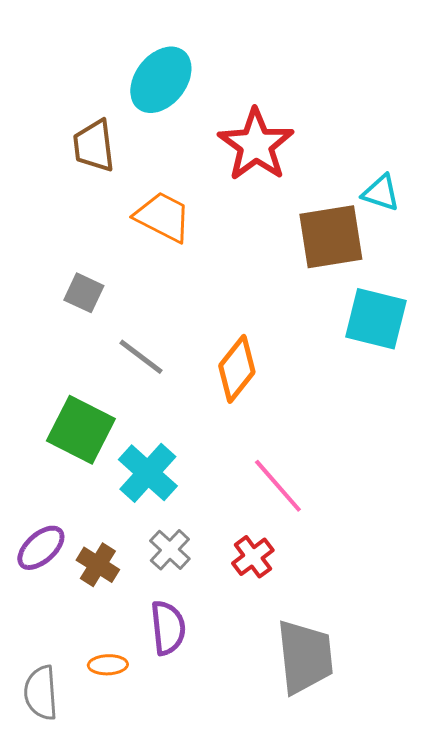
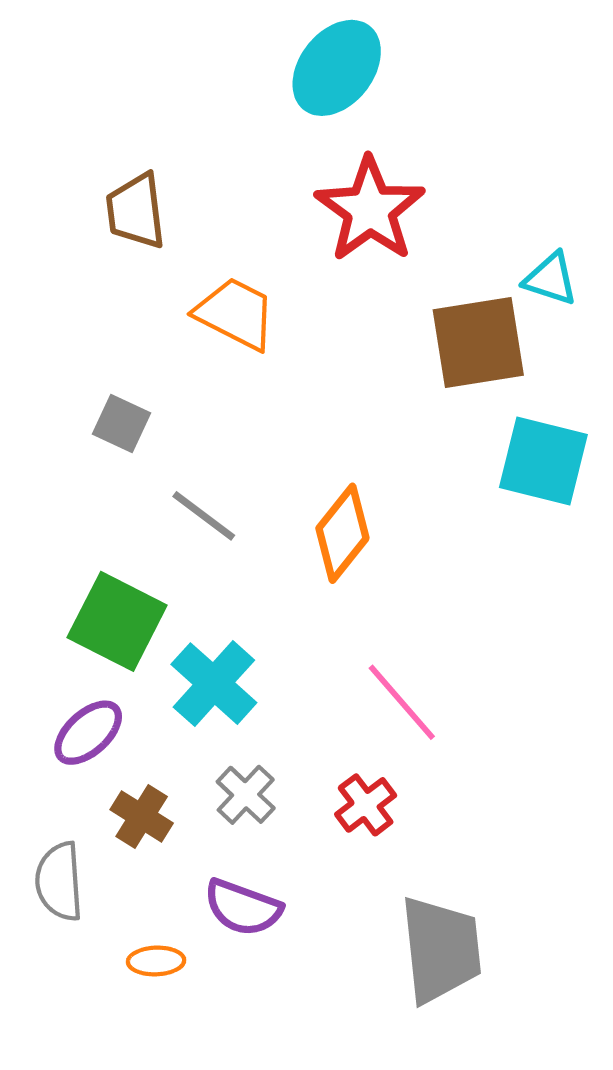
cyan ellipse: (161, 80) -> (337, 68), moved
purple ellipse: (41, 548) -> (88, 733), moved
purple semicircle: (168, 628) -> (243, 908), turned 116
gray semicircle: (41, 693) -> (59, 882), moved

